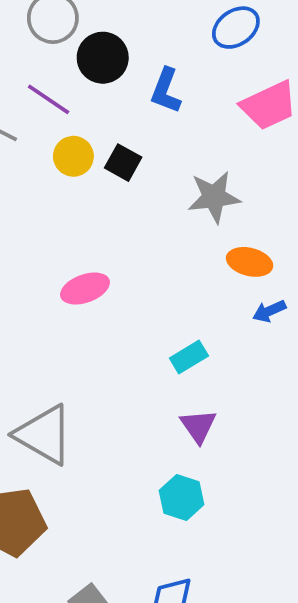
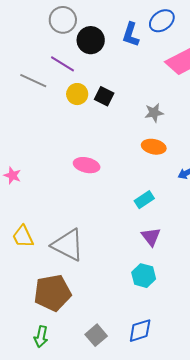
blue L-shape: (166, 91) -> (131, 34), moved
gray star: (214, 197) -> (154, 113), size x0.7
orange ellipse: (250, 262) -> (154, 147), moved
pink ellipse: (85, 289) -> (87, 165), turned 35

